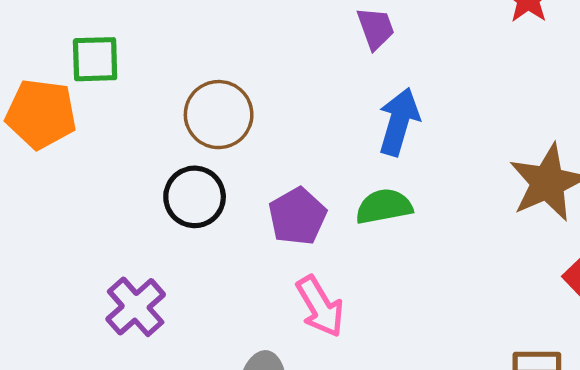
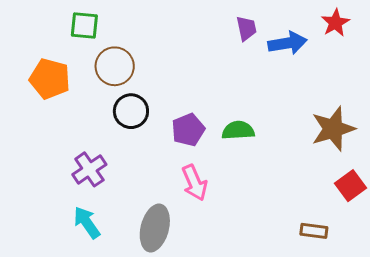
orange pentagon: (41, 114) -> (50, 79), moved
brown circle: (219, 115) -> (115, 66), moved
blue arrow: (399, 122) -> (288, 43), moved, turned 57

